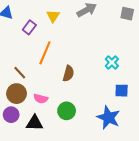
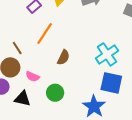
cyan cross: (112, 62) -> (107, 54), size x1.6
blue square: (122, 91) -> (111, 83), size x1.6

